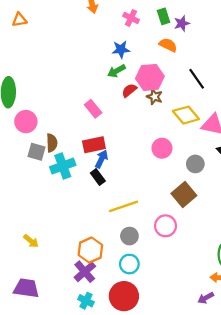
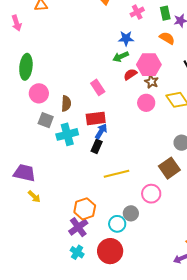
pink cross: (131, 18) -> (137, 12), turned 32
brown semicircle: (52, 143) -> (66, 103), moved
pink circle: (162, 148) -> (146, 103), moved
black rectangle: (98, 177) -> (97, 146), turned 56
gray circle: (129, 236) -> (131, 213), moved
purple trapezoid: (26, 288) -> (24, 173), moved

